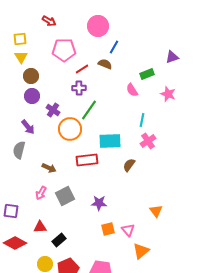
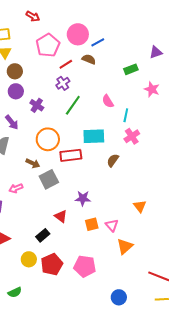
pink circle: (98, 26) -> (78, 34), moved
blue line: (114, 47) -> (98, 42), turned 32
pink pentagon: (64, 50) -> (48, 45), turned -30
purple cross: (79, 88) -> (63, 83), turned -32
pink semicircle: (132, 90) -> (108, 101), moved
orange circle: (70, 129) -> (48, 139), moved
pink arrow: (41, 193) -> (16, 188), moved, turned 40
gray square: (65, 196) -> (49, 179), moved
red triangle: (40, 227) -> (61, 216), moved, turned 40

